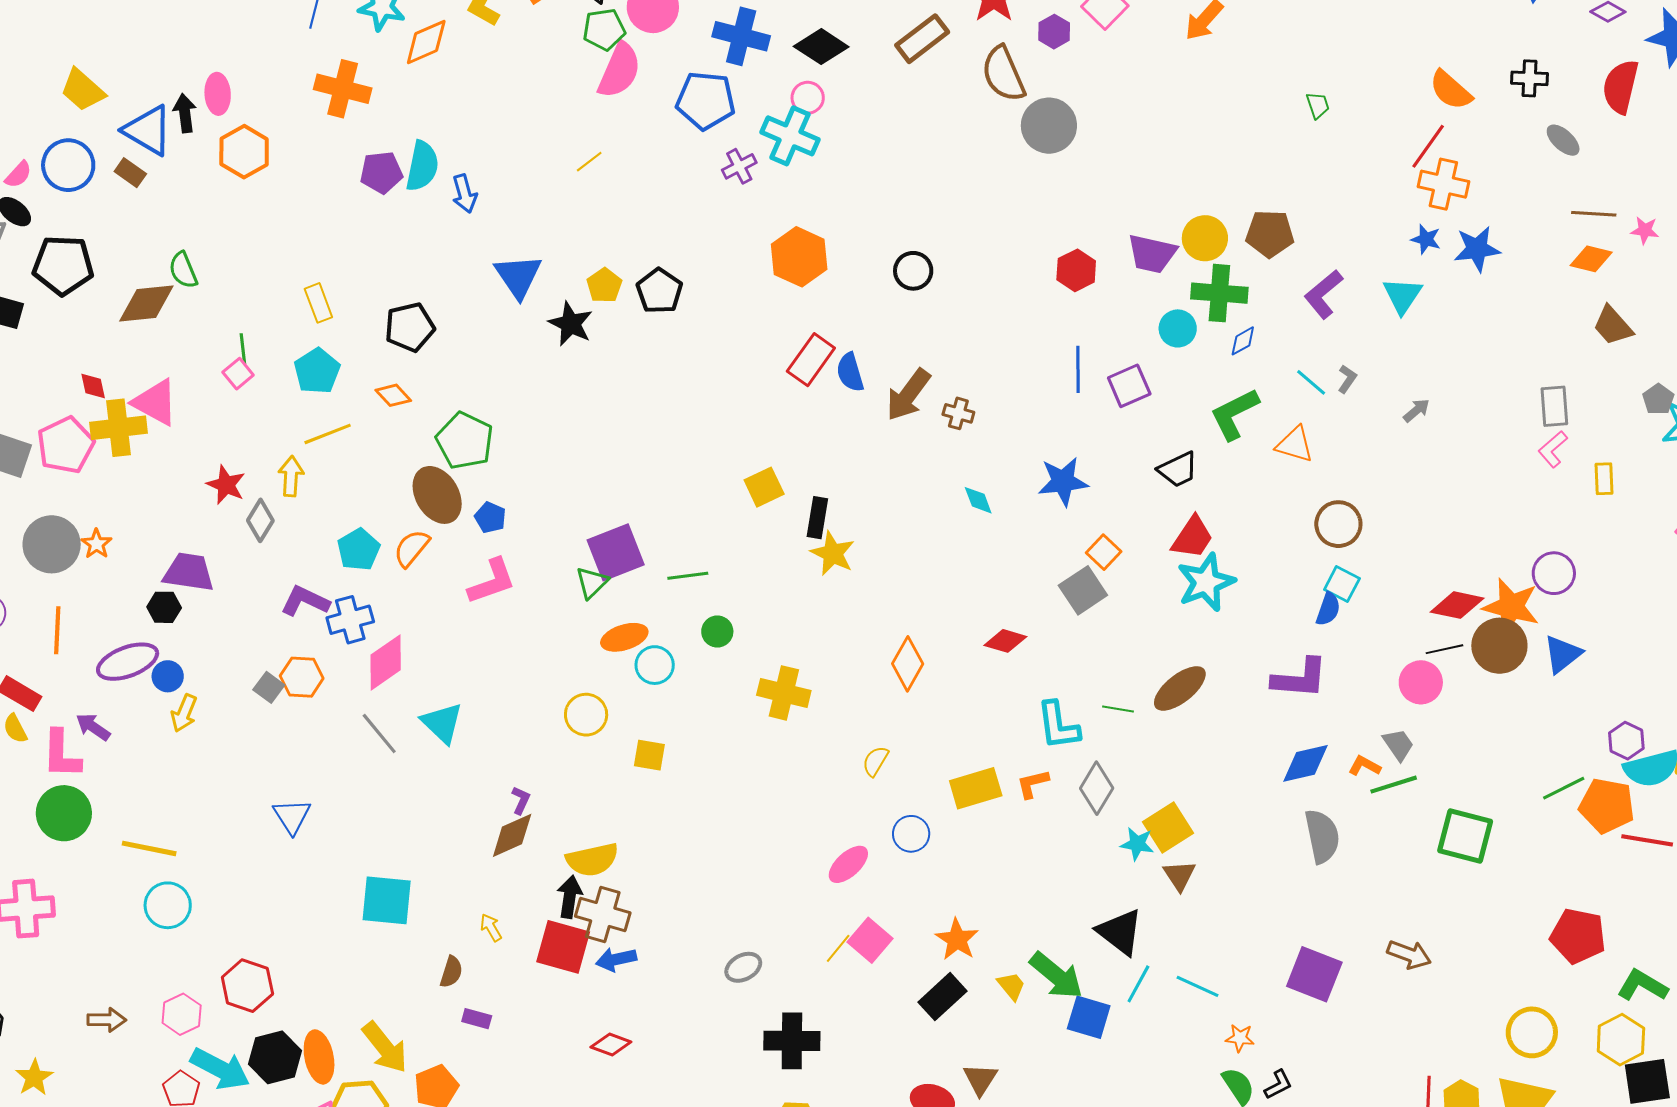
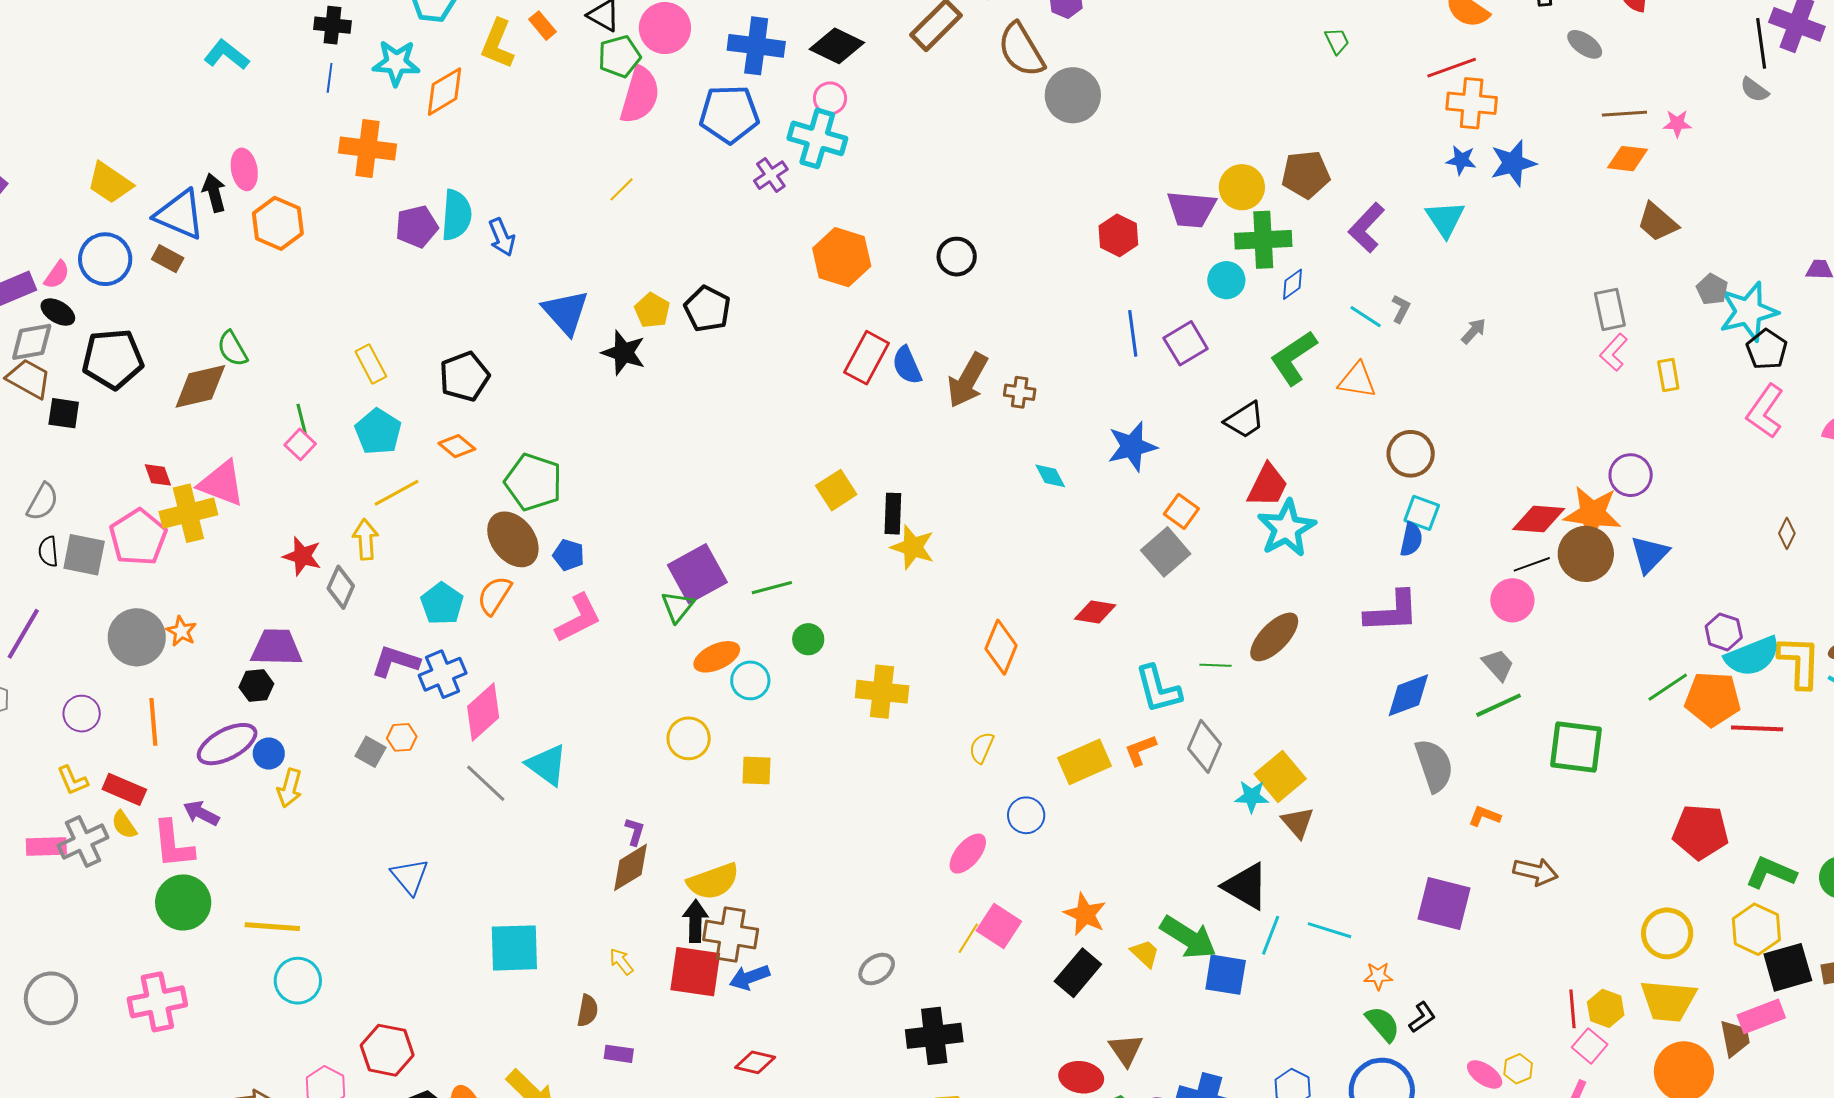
red line: (1428, 146) -> (1452, 68), turned 42
orange hexagon: (302, 677) -> (402, 737), size x0.7
orange L-shape: (1365, 766) -> (1484, 816), moved

